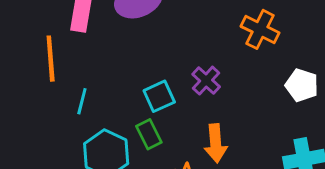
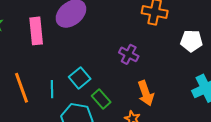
orange line: (51, 59) -> (22, 88), moved
cyan square: (159, 96) -> (80, 78), moved

